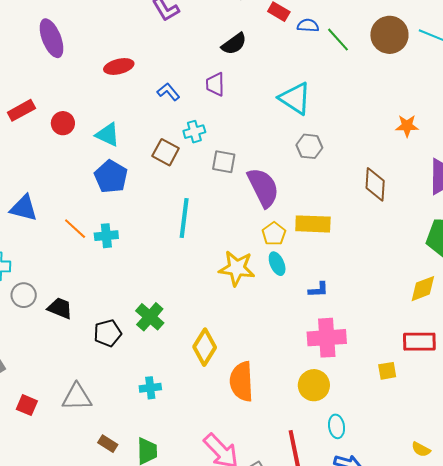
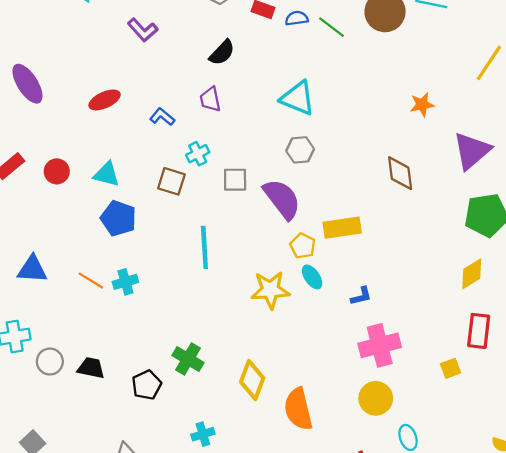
gray hexagon: (309, 146) -> (300, 150), moved
red rectangle: (419, 342) -> (479, 331), turned -72

